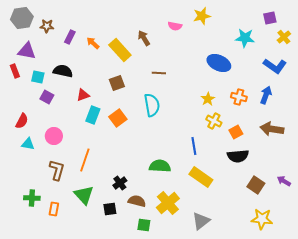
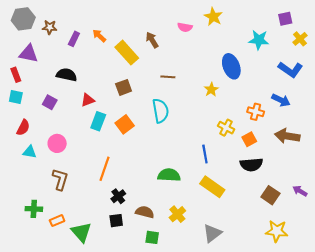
yellow star: (202, 16) -> (213, 17), turned -30
orange arrow: (93, 43) -> (99, 36), moved
blue ellipse: (219, 63) -> (231, 66), turned 45
cyan square: (38, 77) -> (16, 97), moved
blue arrow: (266, 95) -> (281, 100), turned 96
orange cross: (239, 97) -> (256, 112), moved
yellow star: (208, 99) -> (211, 90), moved
orange line: (85, 160) -> (105, 169), moved
black cross: (120, 183) -> (118, 196), moved
green triangle: (84, 195) -> (81, 232), moved
yellow cross: (168, 203) -> (177, 214), size x0.7
orange rectangle: (54, 209) -> (57, 221), turned 56

